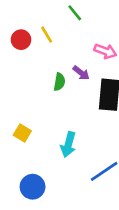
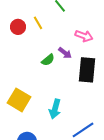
green semicircle: (59, 82) -> (48, 60), turned 40
yellow square: (22, 133) -> (19, 100), size x1.6

